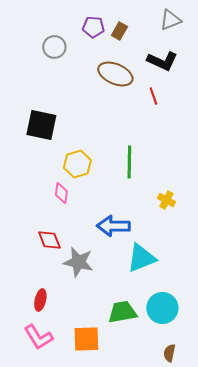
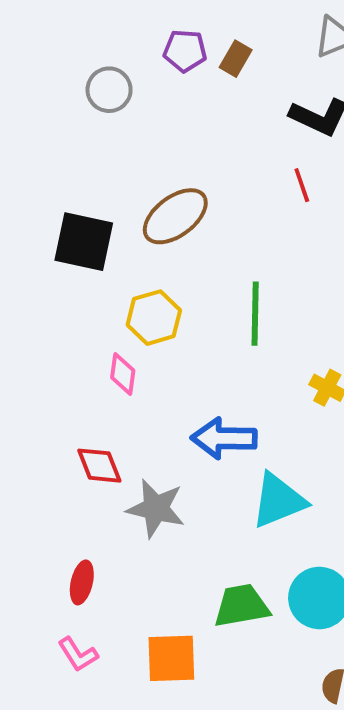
brown ellipse: (115, 74) -> (175, 216), moved, turned -60
pink L-shape: (38, 337) -> (78, 654), size x0.7

